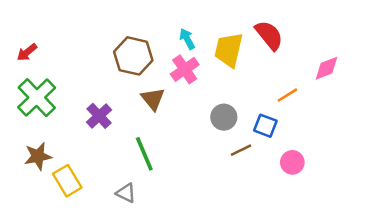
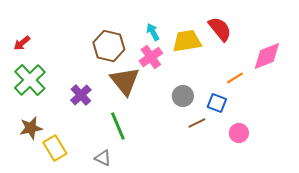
yellow trapezoid: (229, 50) -> (187, 41), turned 68
pink diamond: (327, 68) -> (267, 56), size x1.4
brown triangle: (153, 99) -> (125, 81), size x1.5

